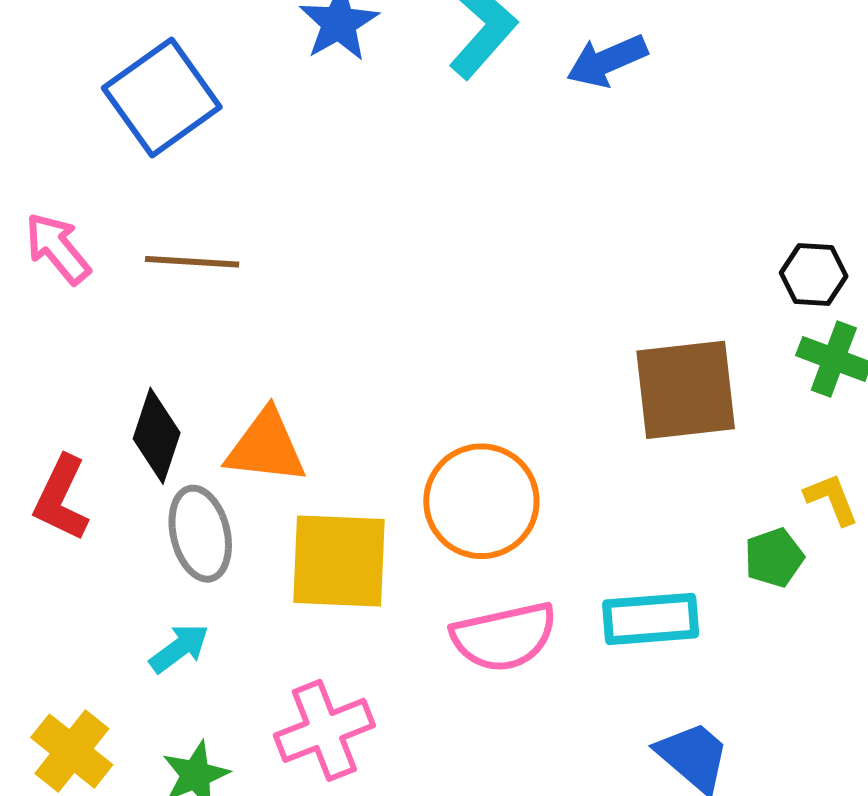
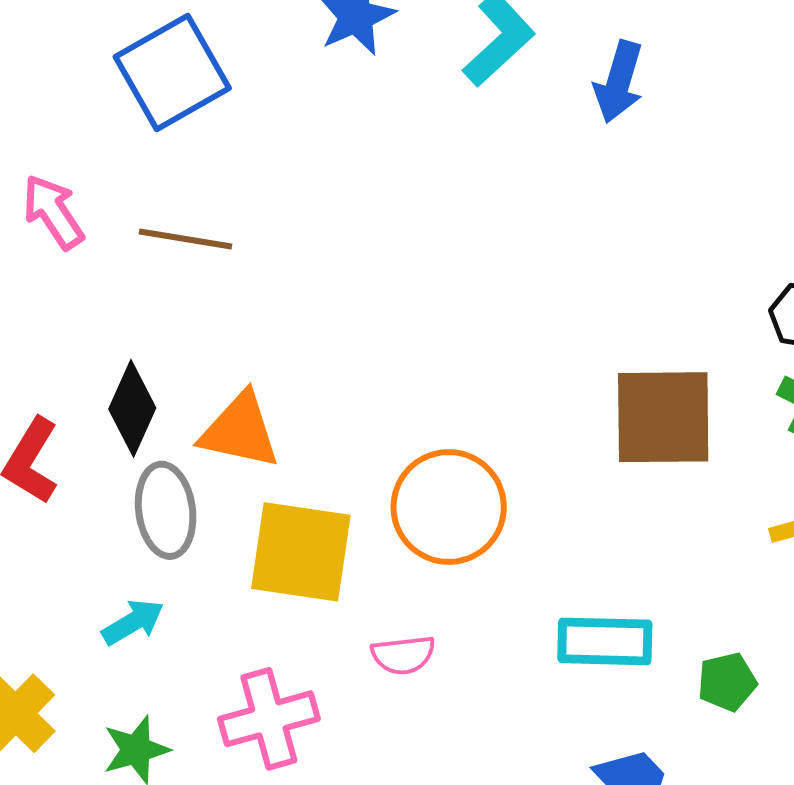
blue arrow: (607, 61) -> (619, 82), turned -56
green pentagon: (774, 558) -> (727, 682), moved
pink semicircle: (504, 637) -> (403, 655), moved, size x0.6

